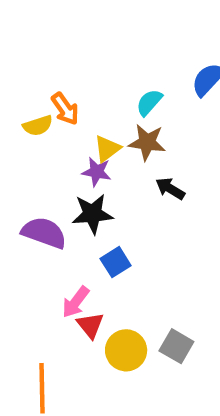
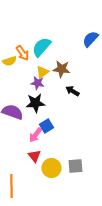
cyan semicircle: (149, 102) -> (41, 47), moved, size x1.5
pink arrow: (76, 302) -> (35, 135), moved
gray square: (176, 346) -> (75, 166), turned -35

